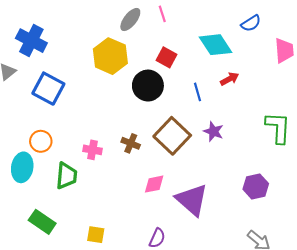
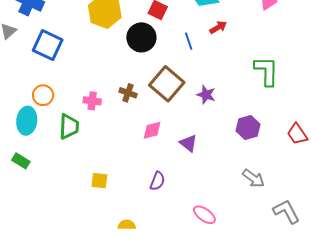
purple star: (214, 131) -> (206, 95), moved
purple triangle: (192, 200) -> (188, 143), size x0.6
green rectangle: (42, 222) -> (21, 161), moved, size x0.7

